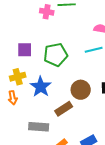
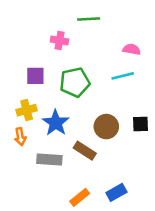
pink cross: (47, 12) -> (59, 40), moved
brown rectangle: (64, 109) -> (85, 151), turned 66
gray rectangle: (39, 127) -> (49, 159), moved

